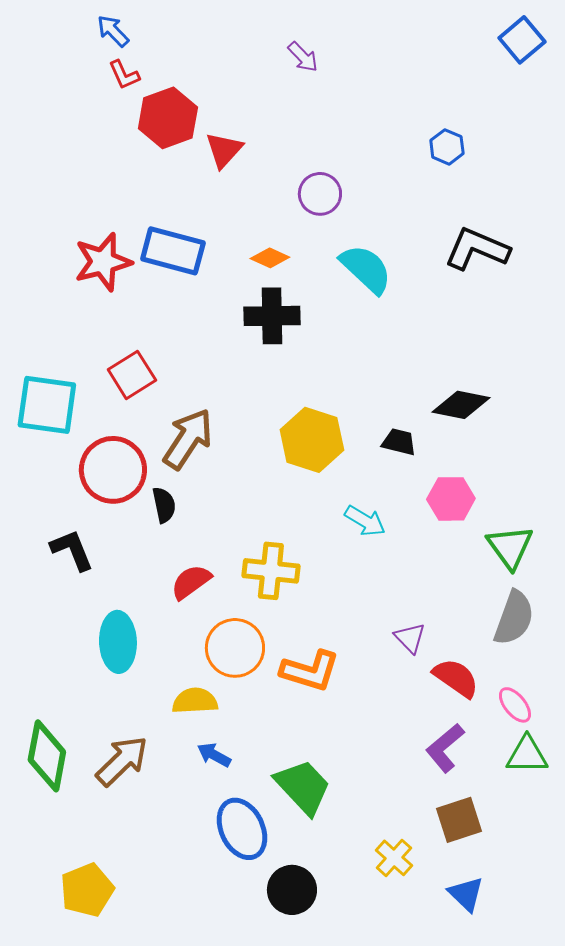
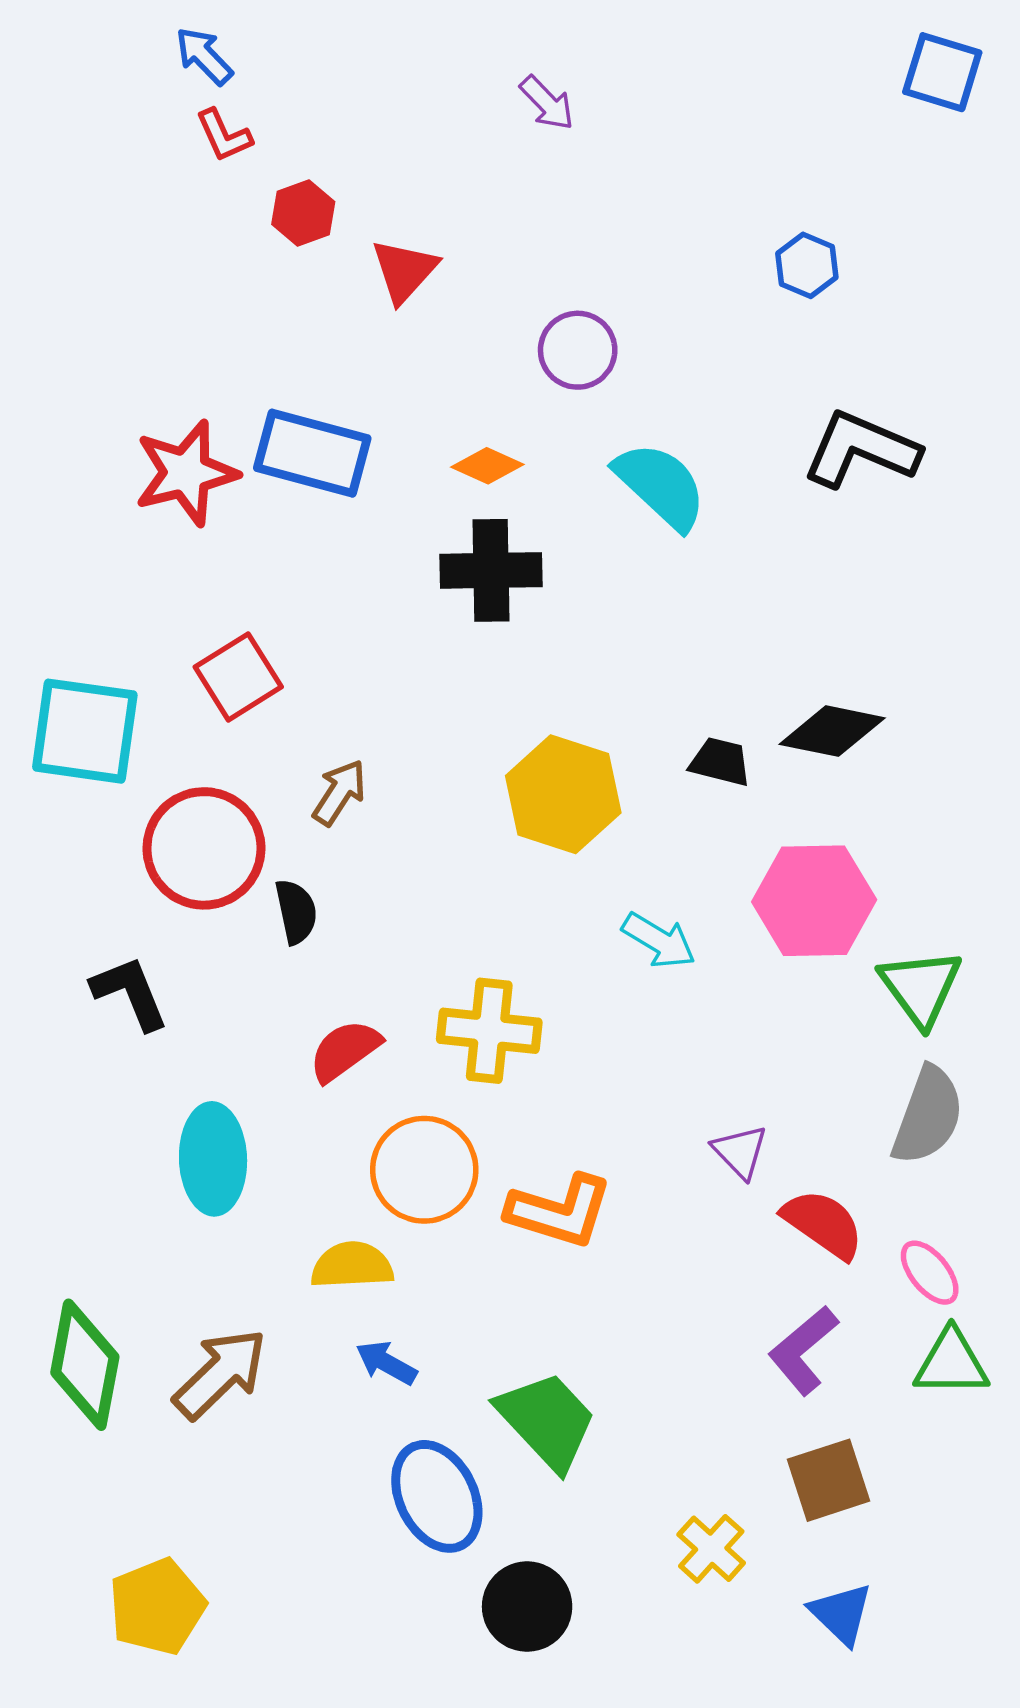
blue square: (522, 40) -> (942, 72), turned -33
red hexagon: (168, 118) -> (303, 213), size x0.6
brown arrow: (188, 439) -> (339, 792), size x0.6
black trapezoid: (399, 442) -> (720, 762), moved
pink hexagon: (451, 499) -> (814, 901), size x1.4

